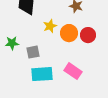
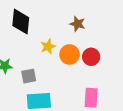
pink rectangle: (73, 71) -> (91, 98), moved, turned 60

